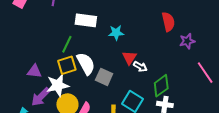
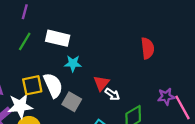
cyan star: (116, 33) -> (73, 63), moved
purple star: (187, 41) -> (166, 96), moved
green line: (67, 44) -> (25, 41), moved

